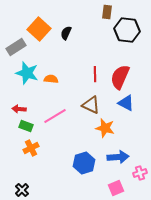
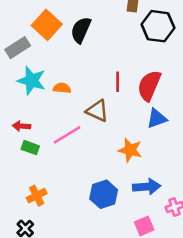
black semicircle: (66, 33) -> (81, 30), size x1.5
blue triangle: (126, 103) -> (157, 118), turned -48
brown triangle: (91, 105) -> (97, 111), moved
orange cross: (31, 148) -> (37, 196), moved

